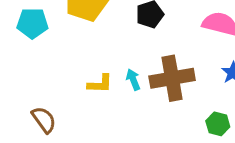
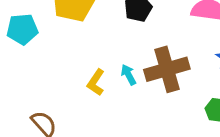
yellow L-shape: (100, 84) -> (96, 82), turned 128

